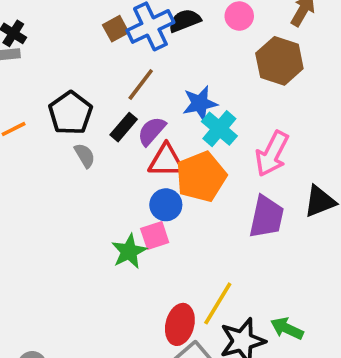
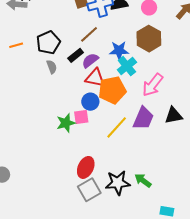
brown hexagon: (279, 61) -> (149, 39), moved
yellow line: (218, 303) -> (117, 127), moved

